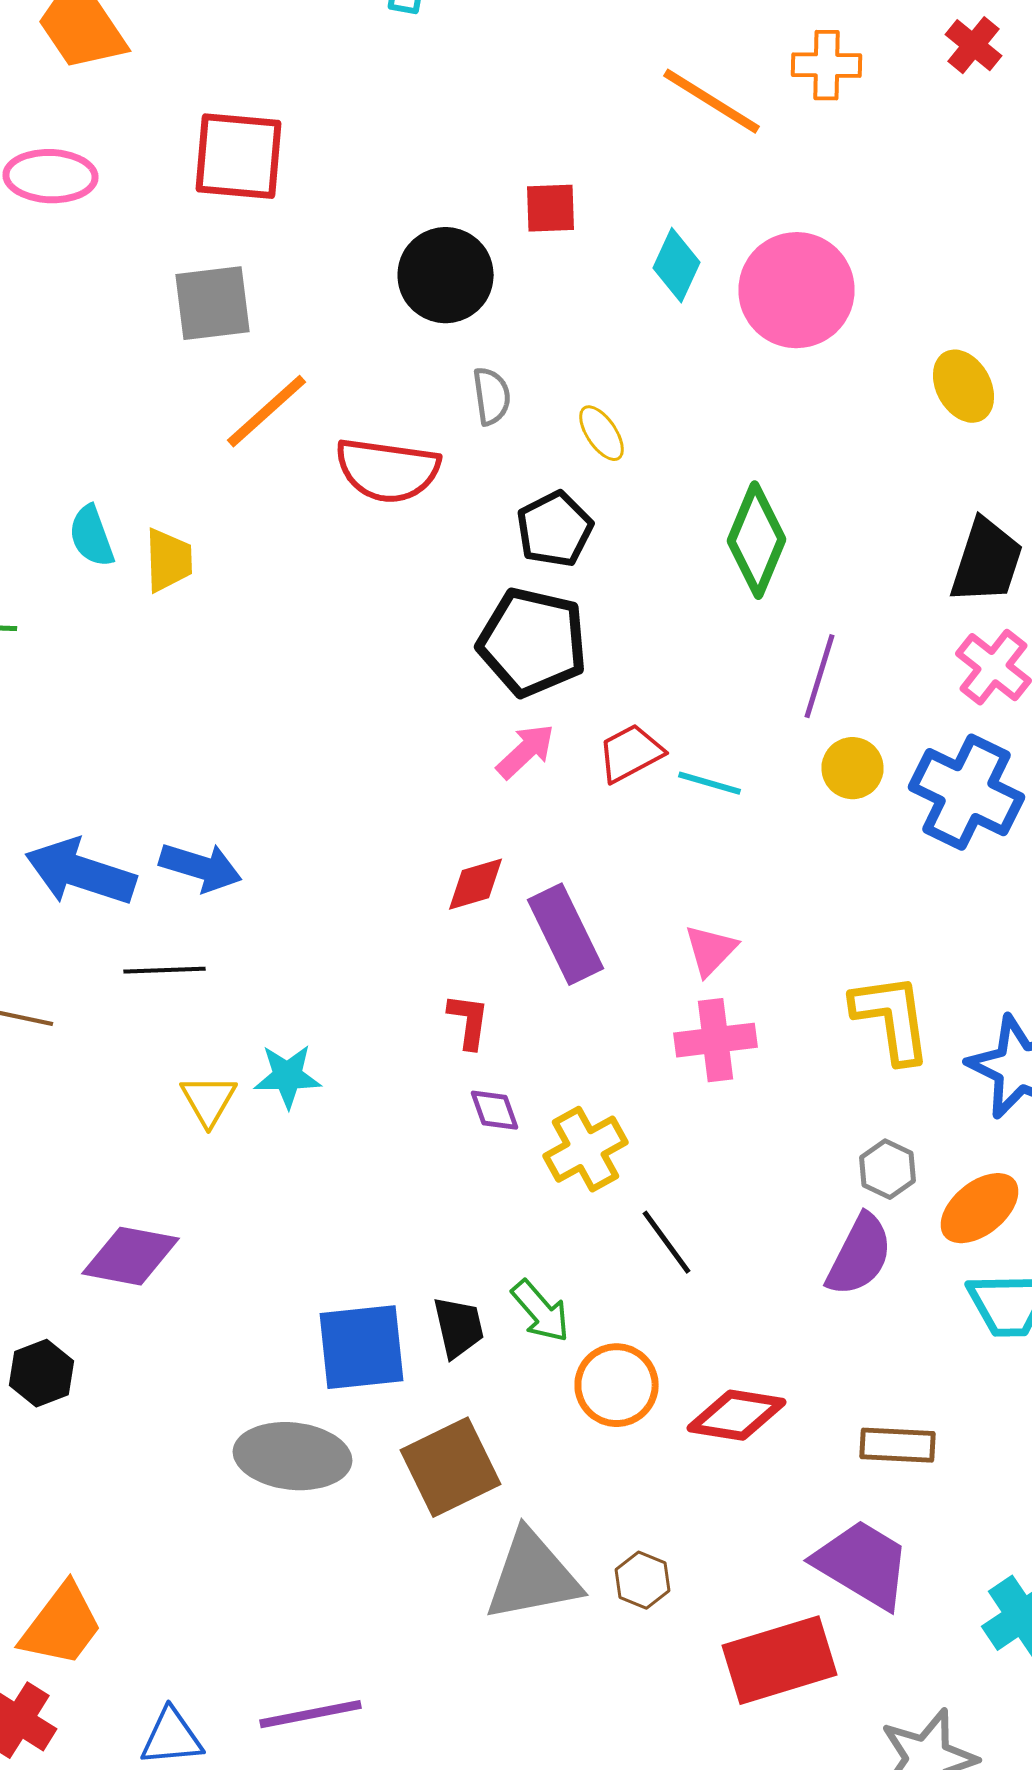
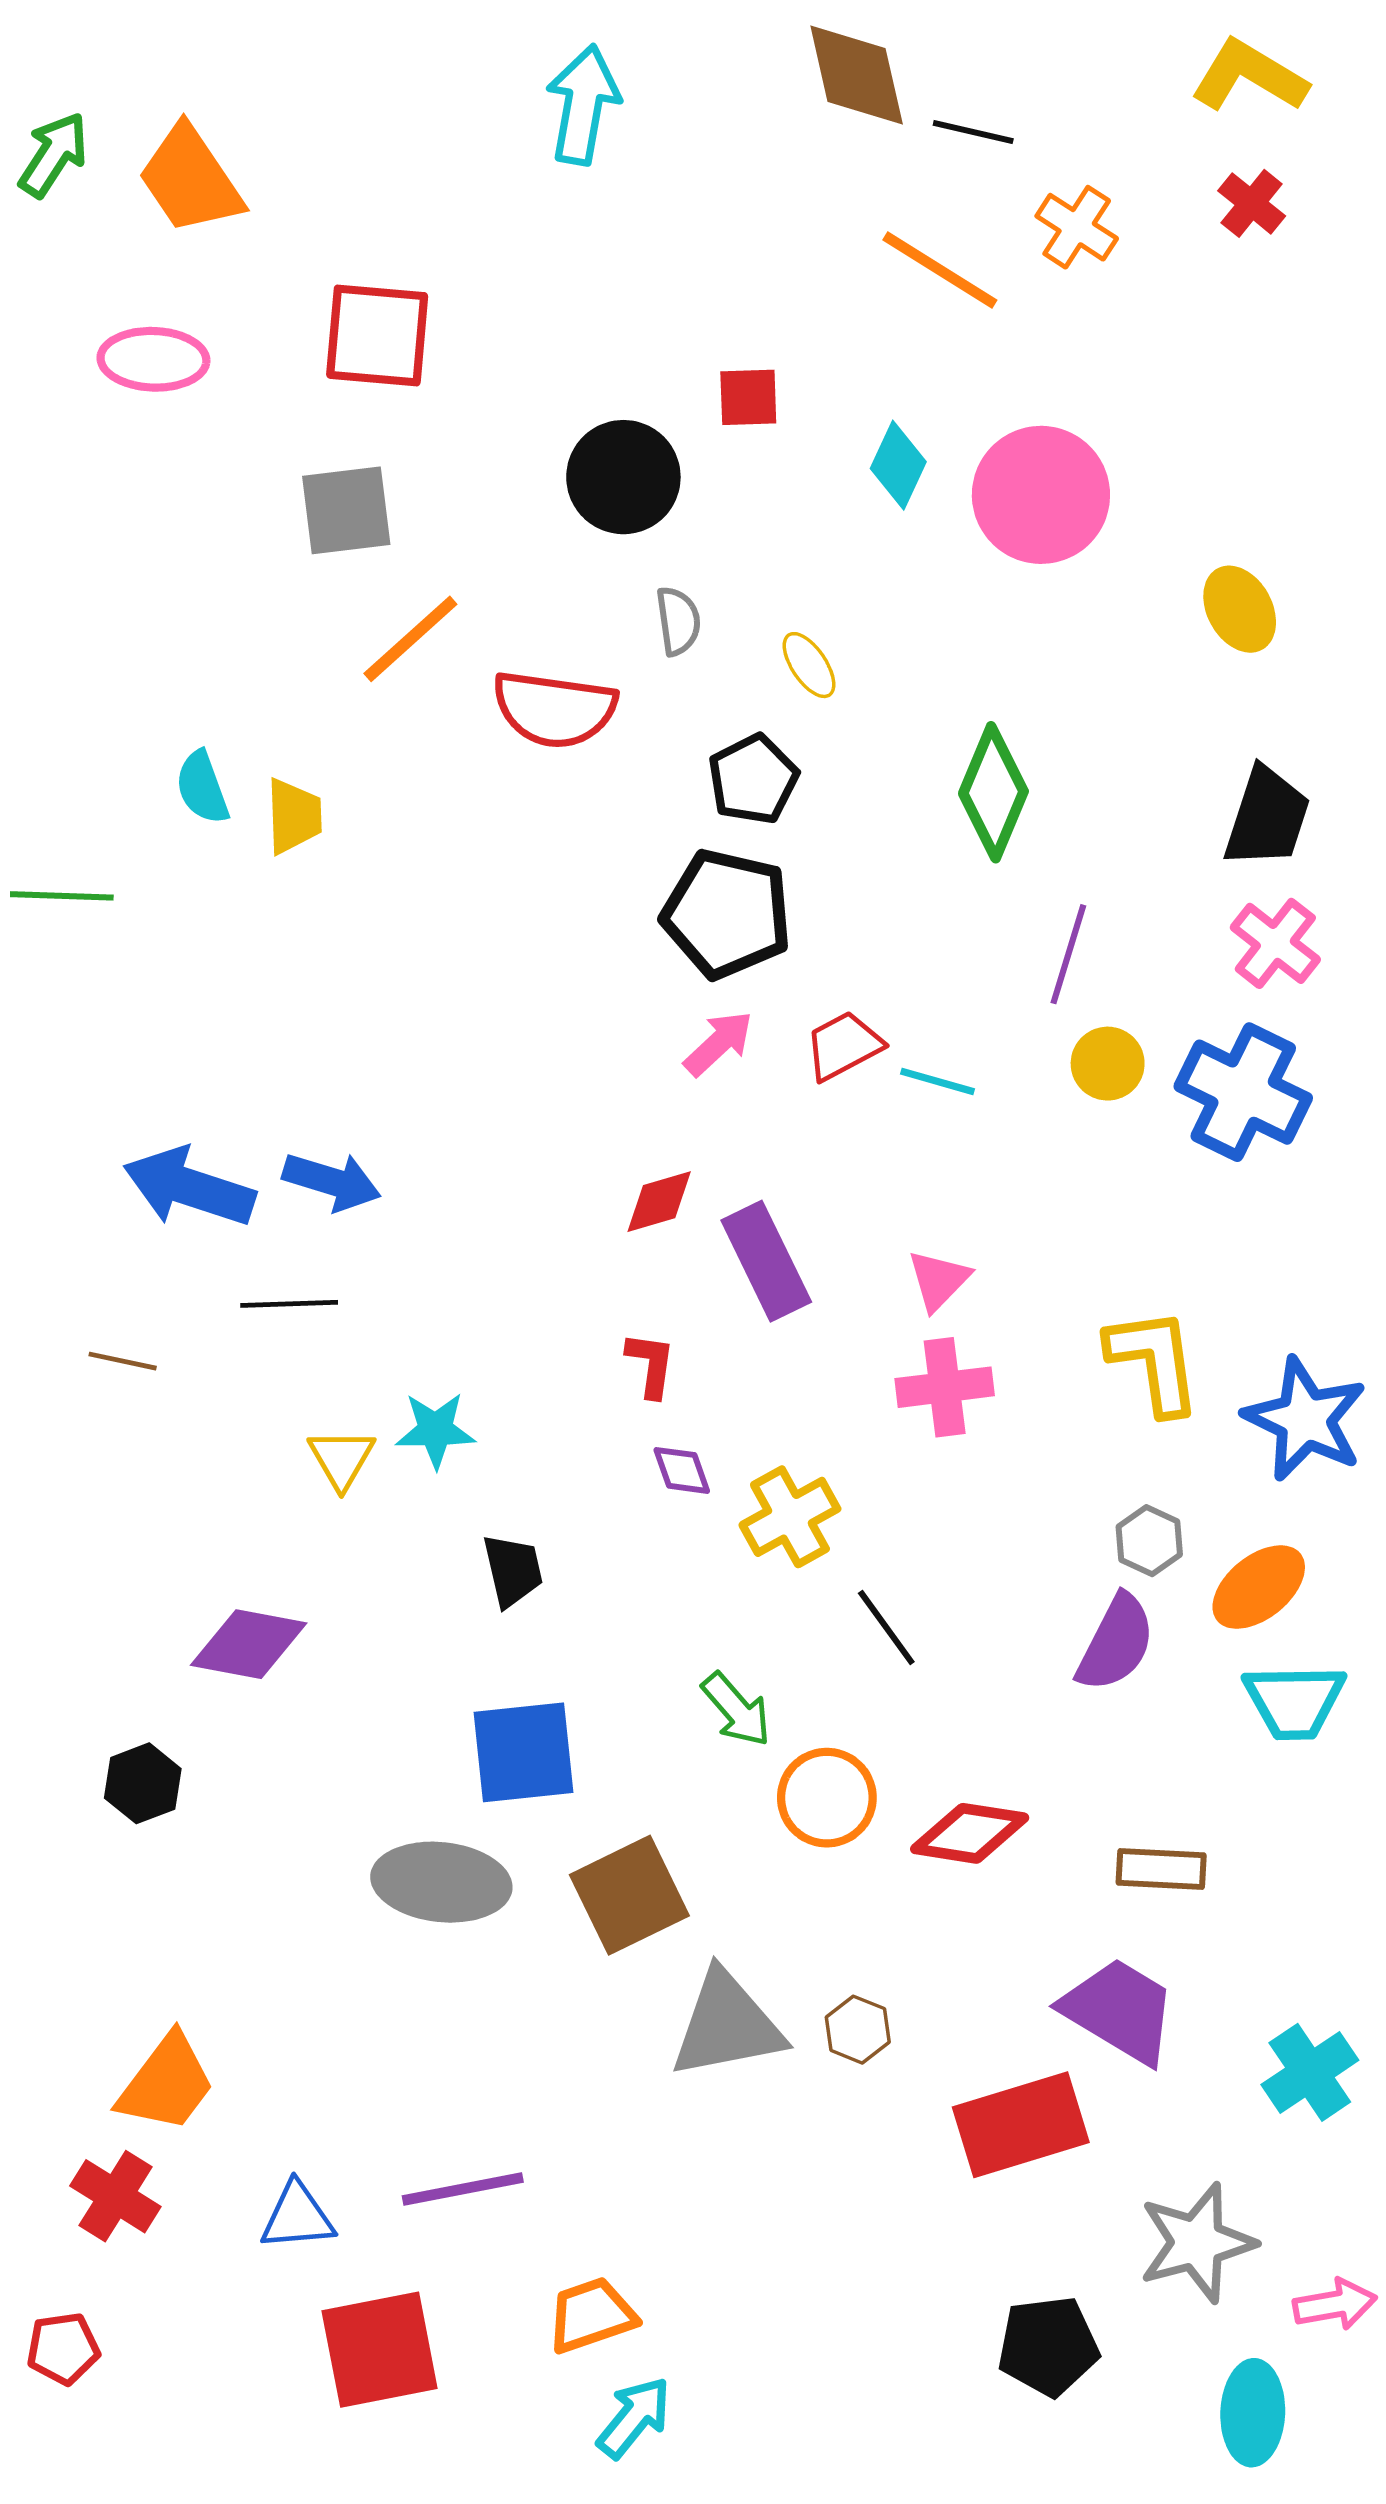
orange cross: (826, 65) -> (1077, 227), turned 32
black trapezoid: (458, 1327) -> (513, 1570), moved

